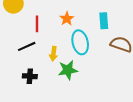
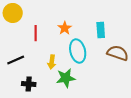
black line: (27, 46) -> (16, 60), moved

